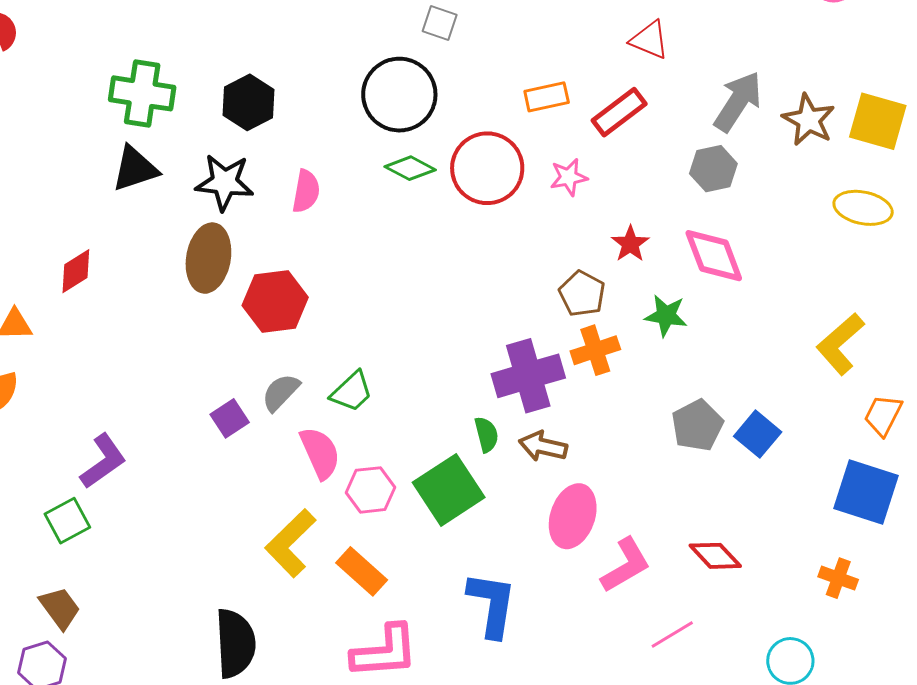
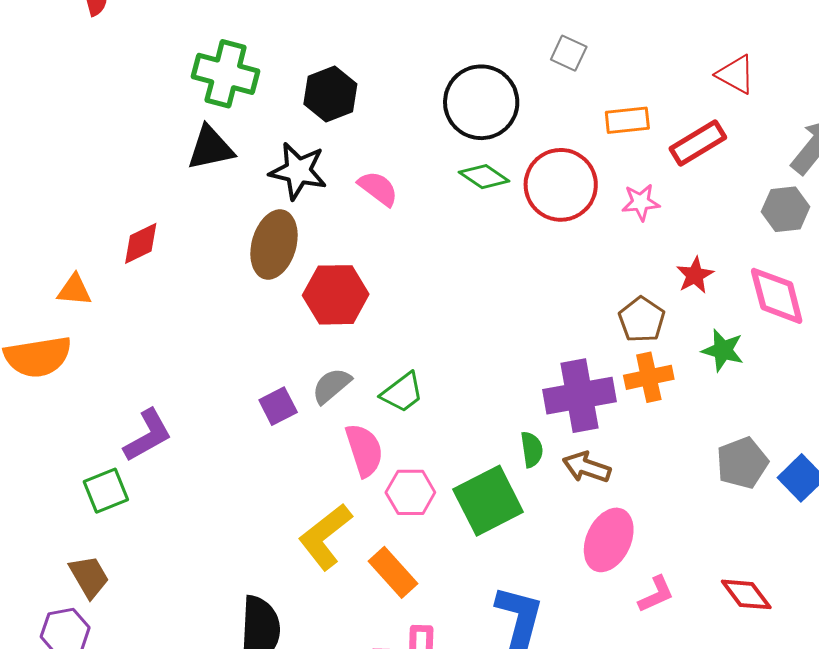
gray square: (440, 23) -> (569, 53), moved
pink semicircle: (306, 191) -> (378, 188), turned -69
pink L-shape: (626, 565) -> (656, 594), size x0.7

